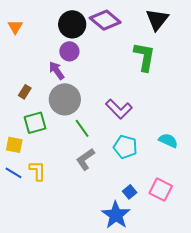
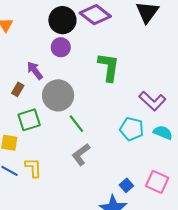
green L-shape: (144, 57) -> (109, 67), moved
purple arrow: (57, 71) -> (35, 70), moved
purple L-shape: (119, 109) -> (152, 101), moved
cyan pentagon: (125, 147) -> (132, 129), moved

